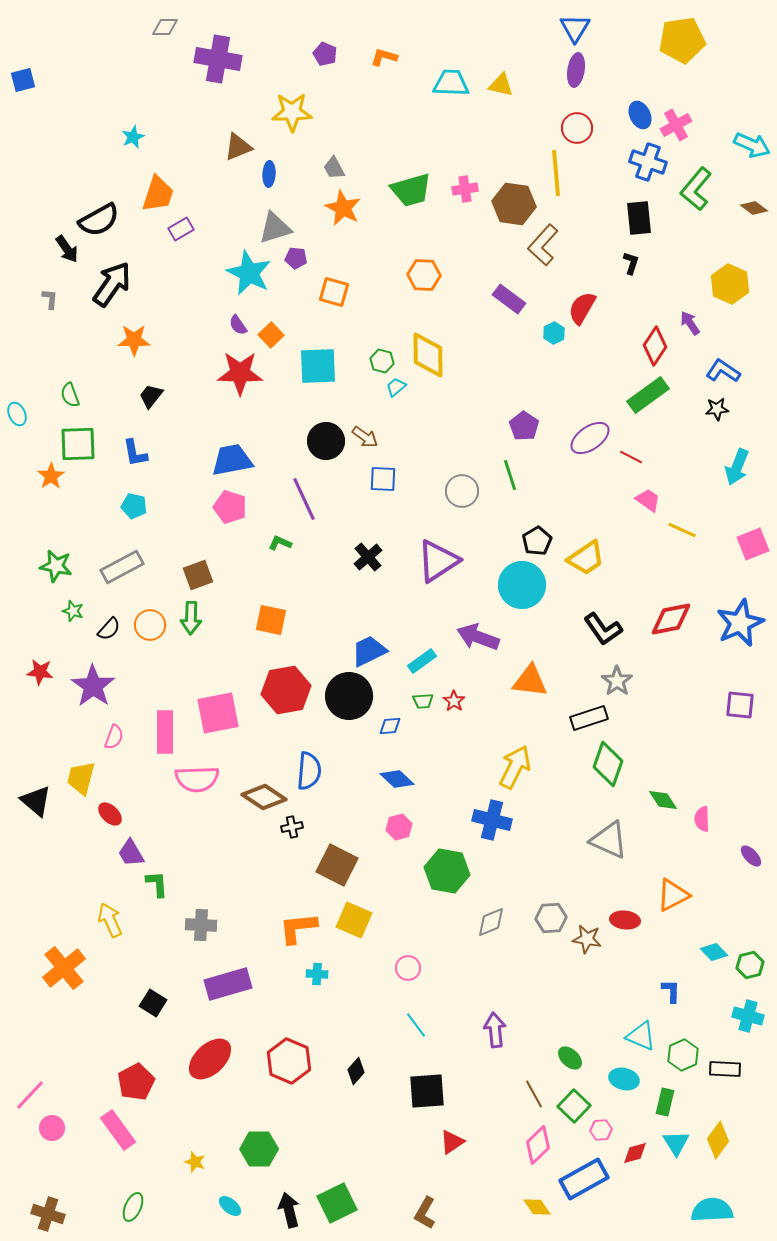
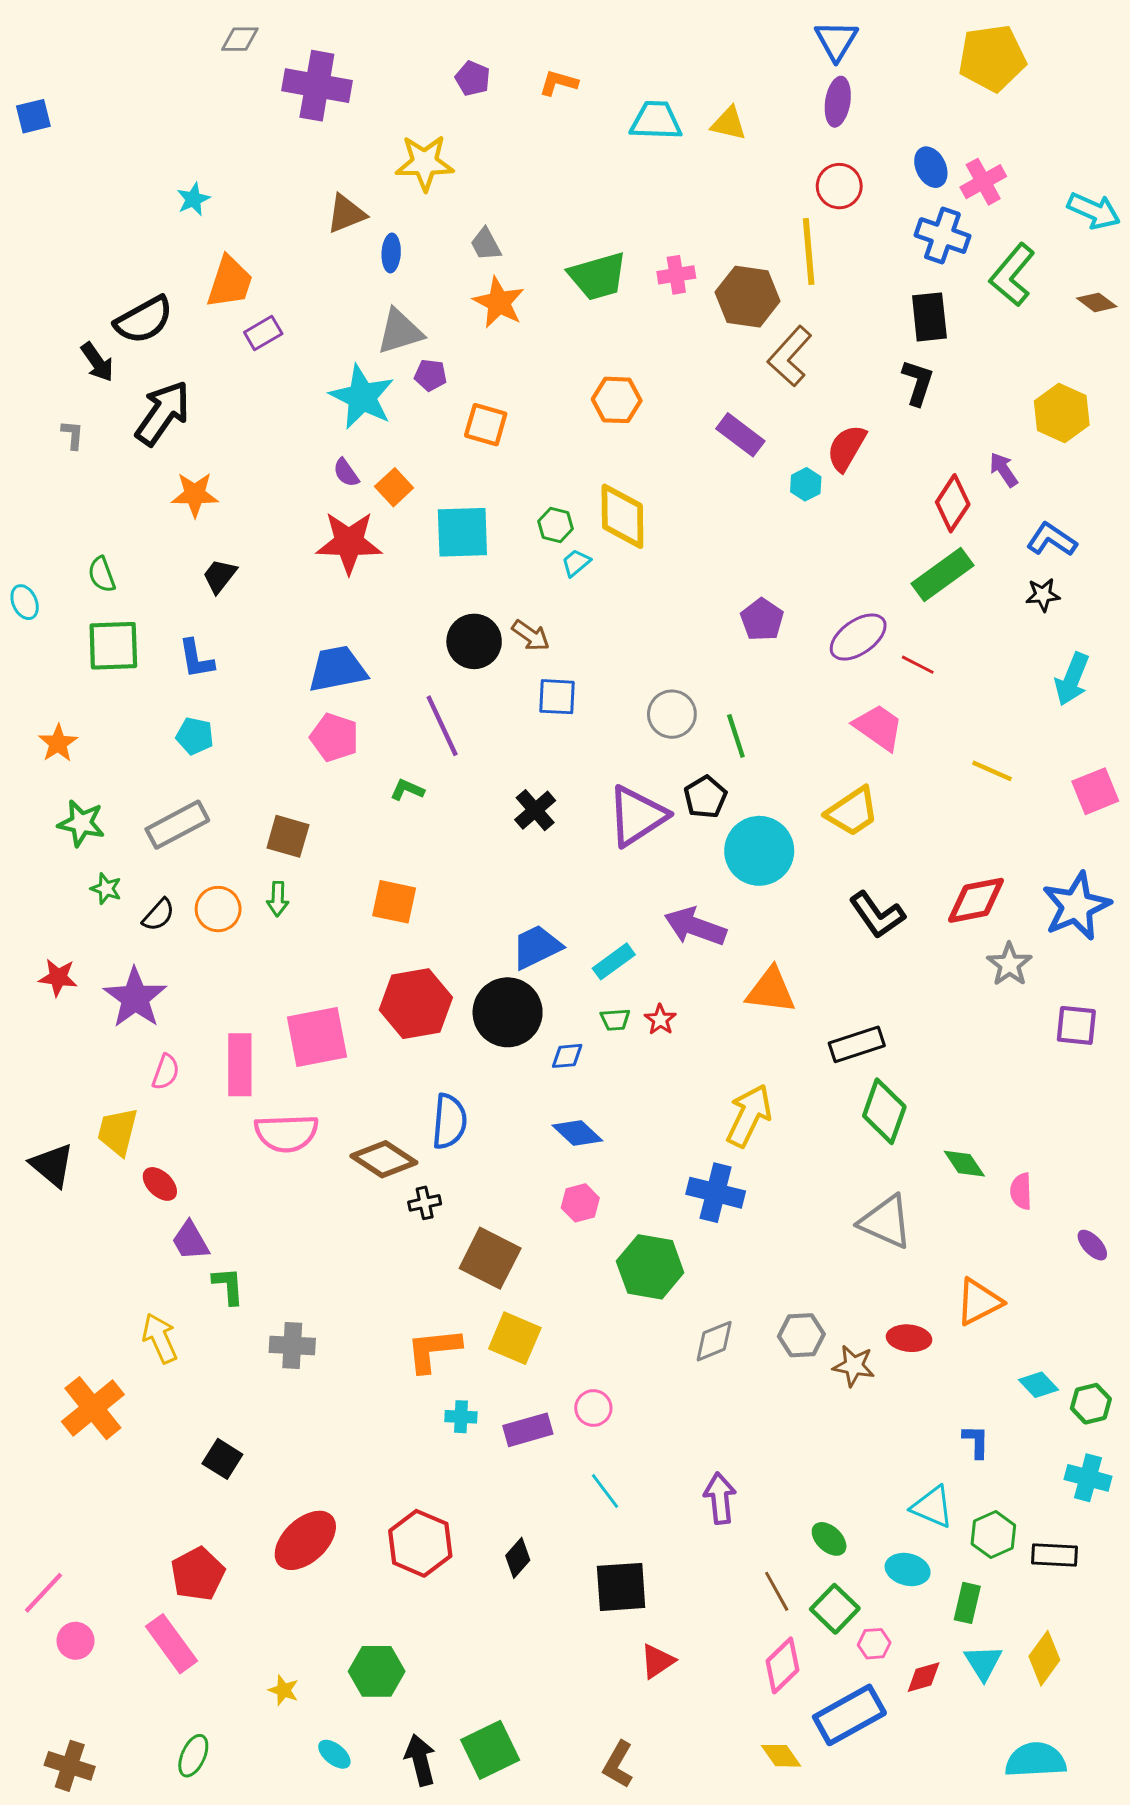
black L-shape: (631, 263) -> (918, 382), size x1.4
green line: (510, 475) -> (736, 736), moved
orange star: (51, 476) -> (58, 743), moved
pink trapezoid: (648, 500) -> (878, 727), moved, size x1.4
black pentagon: (537, 541) -> (705, 797), moved
brown square: (198, 575) -> (288, 836), turned 36
green arrow: (191, 618) -> (278, 899), size x0.7
gray star: (617, 681) -> (1009, 964), moved
purple rectangle: (228, 984) -> (528, 1430), moved, size x0.7

